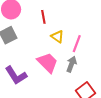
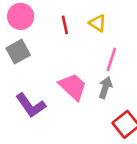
yellow triangle: (57, 36) -> (98, 23), moved

